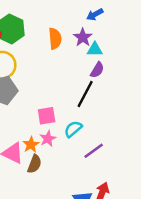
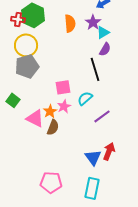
cyan triangle: (95, 49) -> (103, 32), turned -32
black line: (85, 94) -> (95, 69), turned -45

